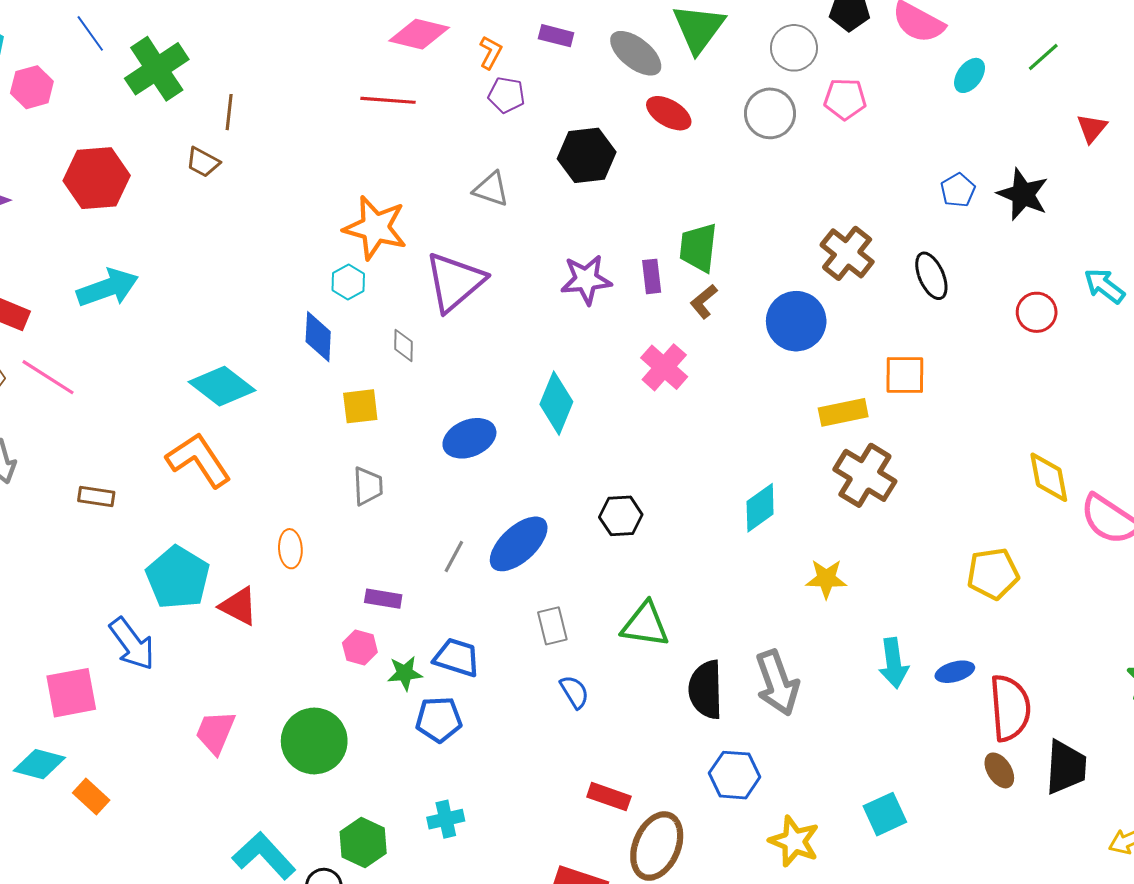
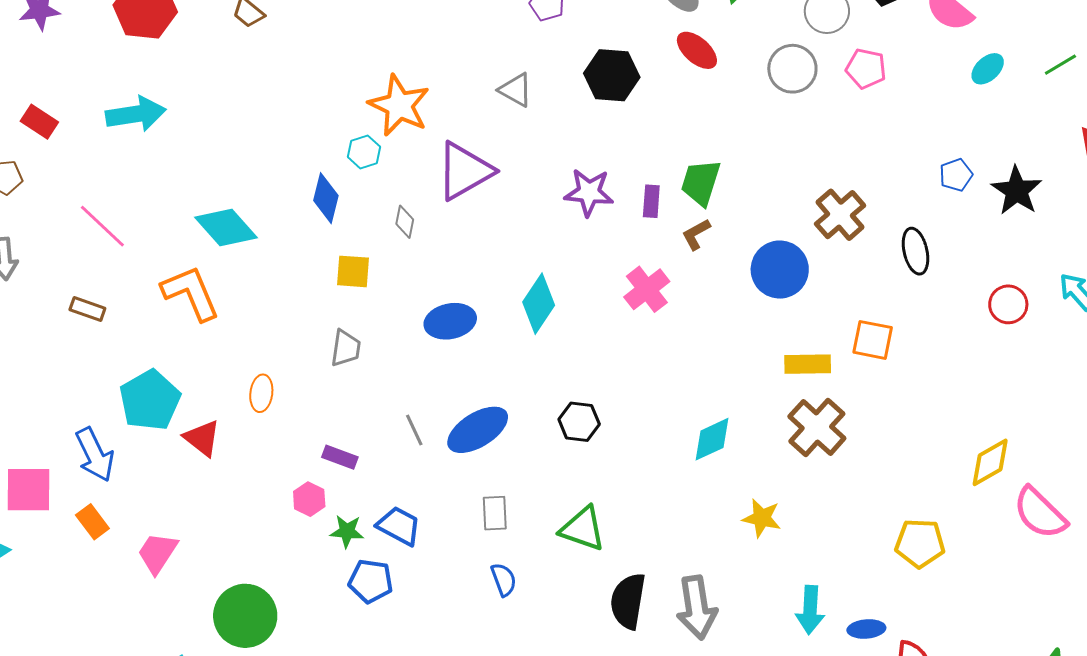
pink line: (48, 377) -> (102, 226), moved
yellow diamond: (1049, 477) -> (990, 462), turned 60
gray line: (454, 556) -> (414, 430), turned -64
green circle: (314, 741) -> (245, 616), moved
orange rectangle: (91, 797) -> (92, 522), moved

